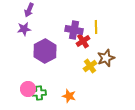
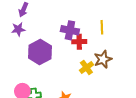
yellow line: (96, 27) -> (102, 27), moved
red cross: (83, 41) -> (79, 42), turned 32

